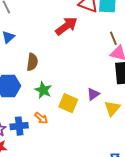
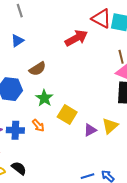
brown semicircle: (32, 62) -> (37, 69), turned 42
purple triangle: (93, 94) -> (90, 130), moved

